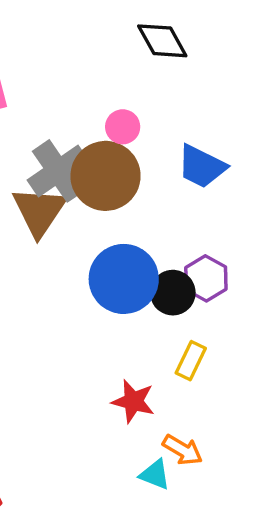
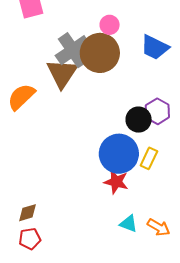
blue circle: (124, 279) -> (119, 154), moved
orange arrow: (183, 450) -> (159, 227), moved

